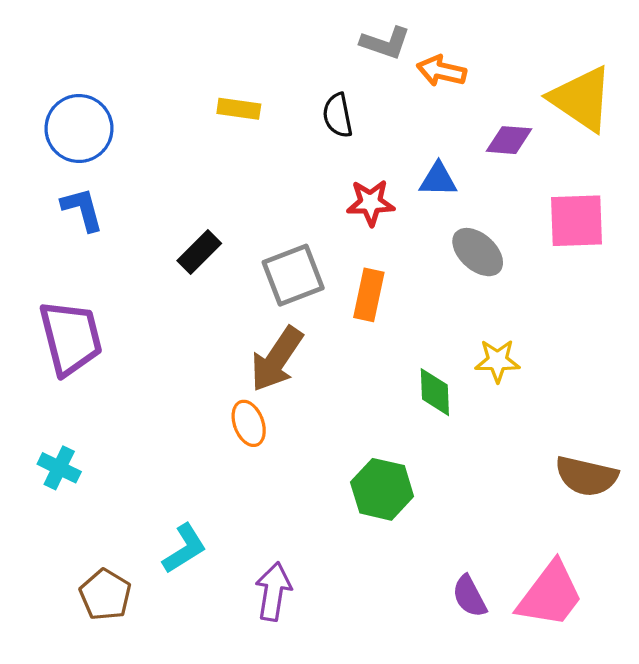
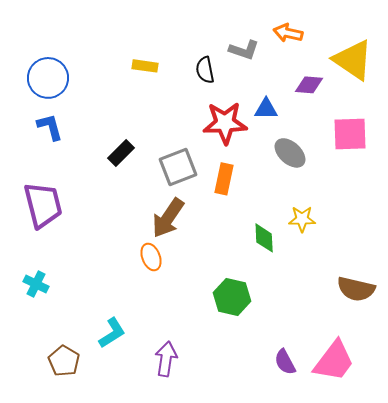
gray L-shape: (385, 43) -> (244, 50), moved
orange arrow: (441, 71) -> (288, 33), moved
red star: (371, 203) -> (225, 123), size x1.5

